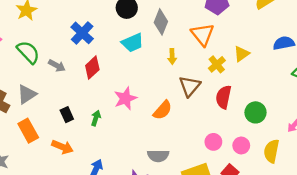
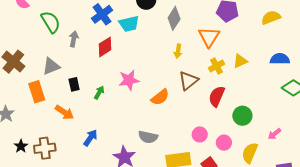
cyan trapezoid: (132, 43) -> (129, 24), moved
gray arrow: (57, 66) -> (74, 39), turned -119
gray triangle: (27, 94) -> (51, 66), moved

